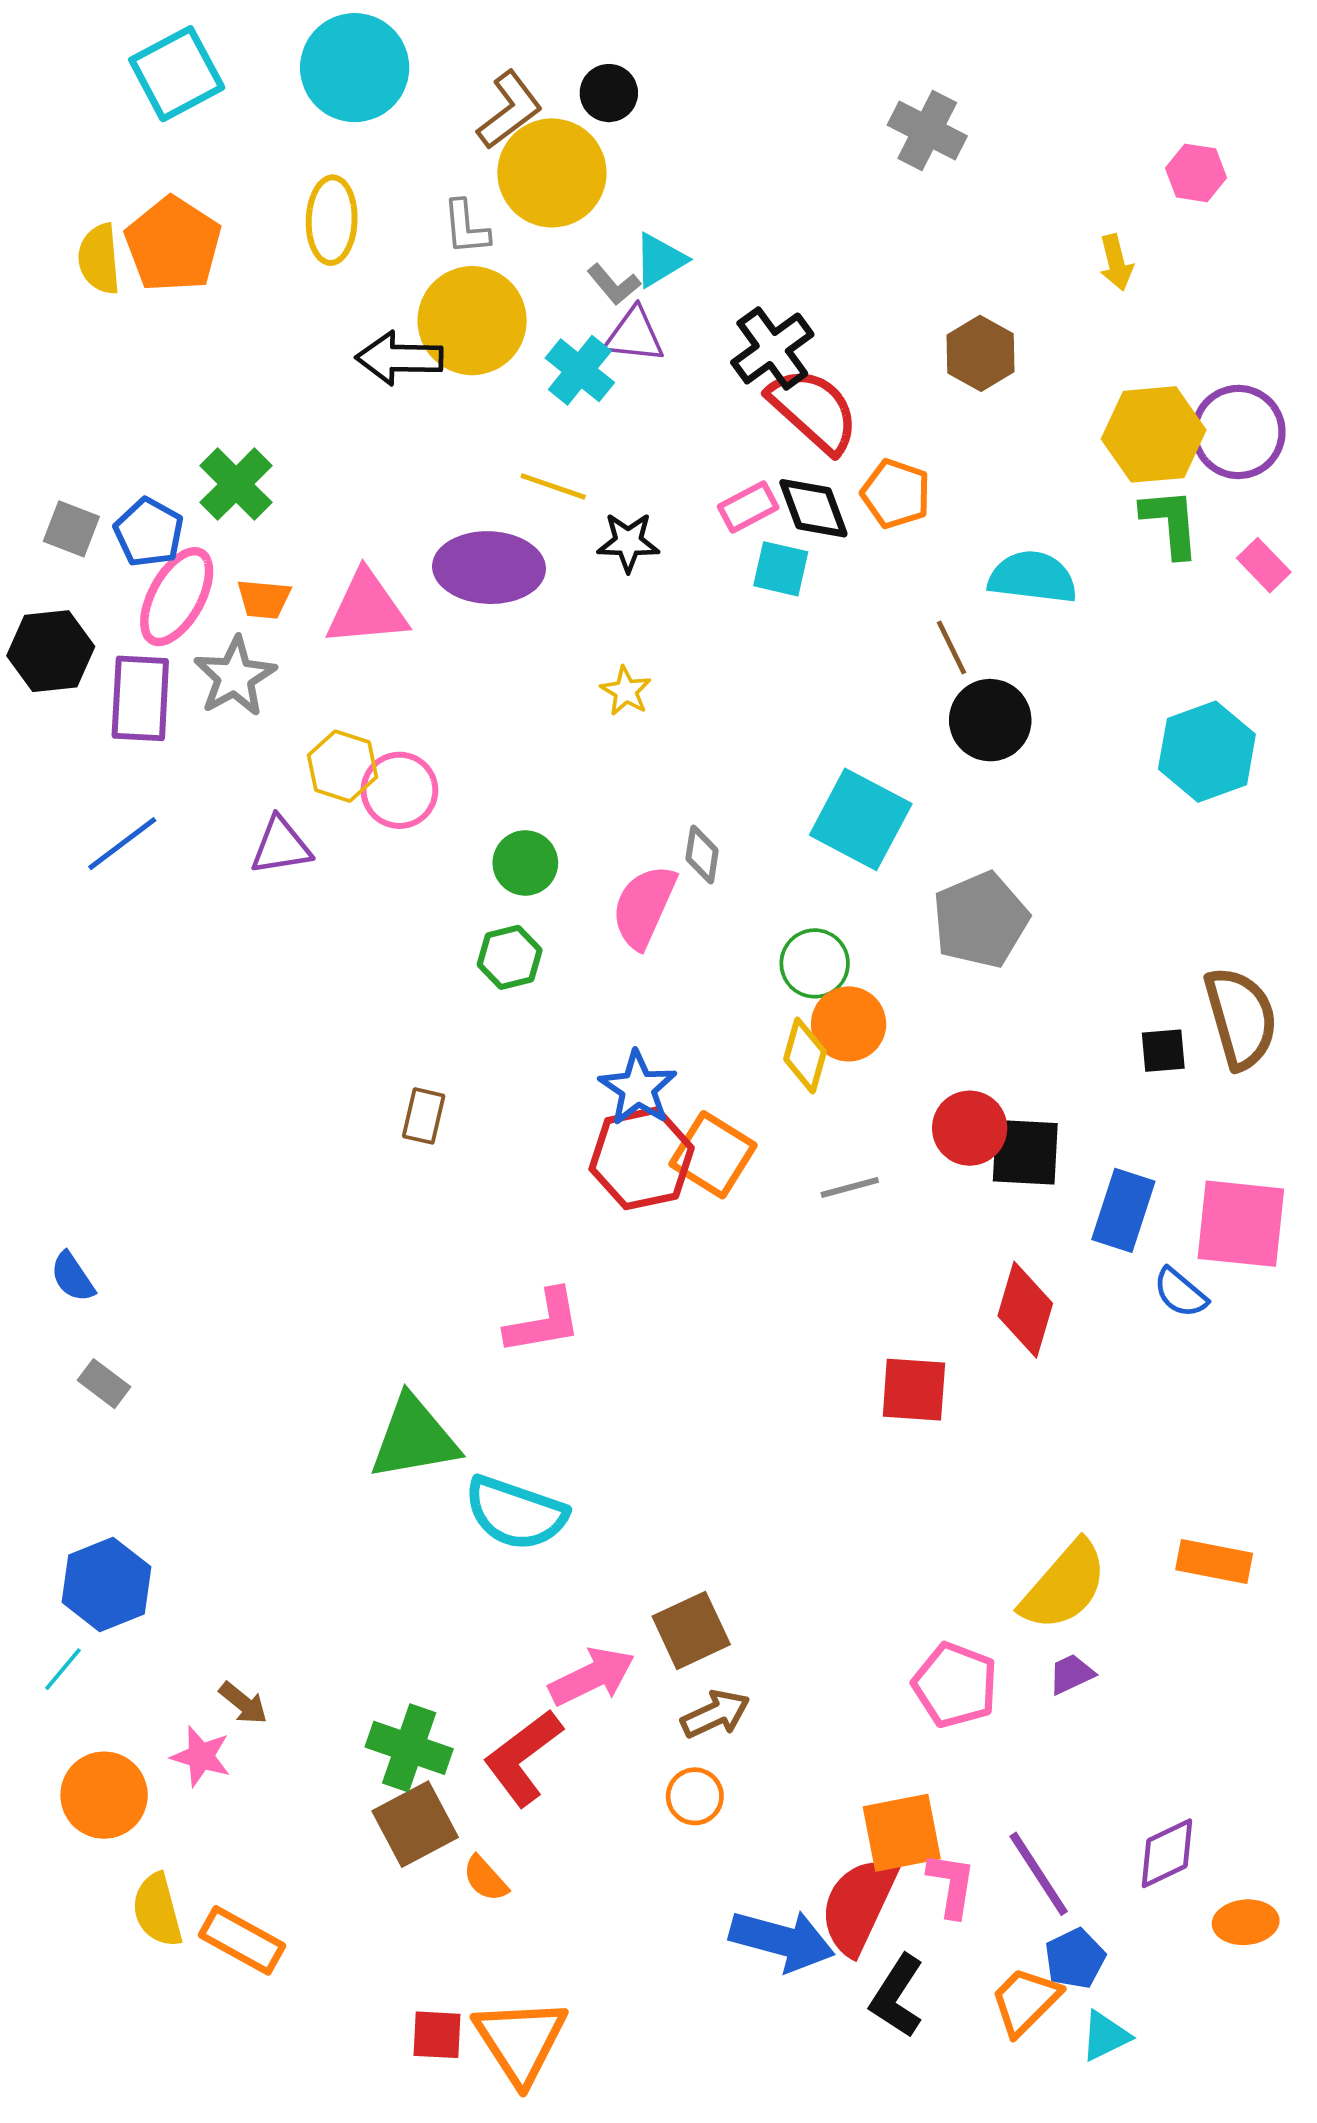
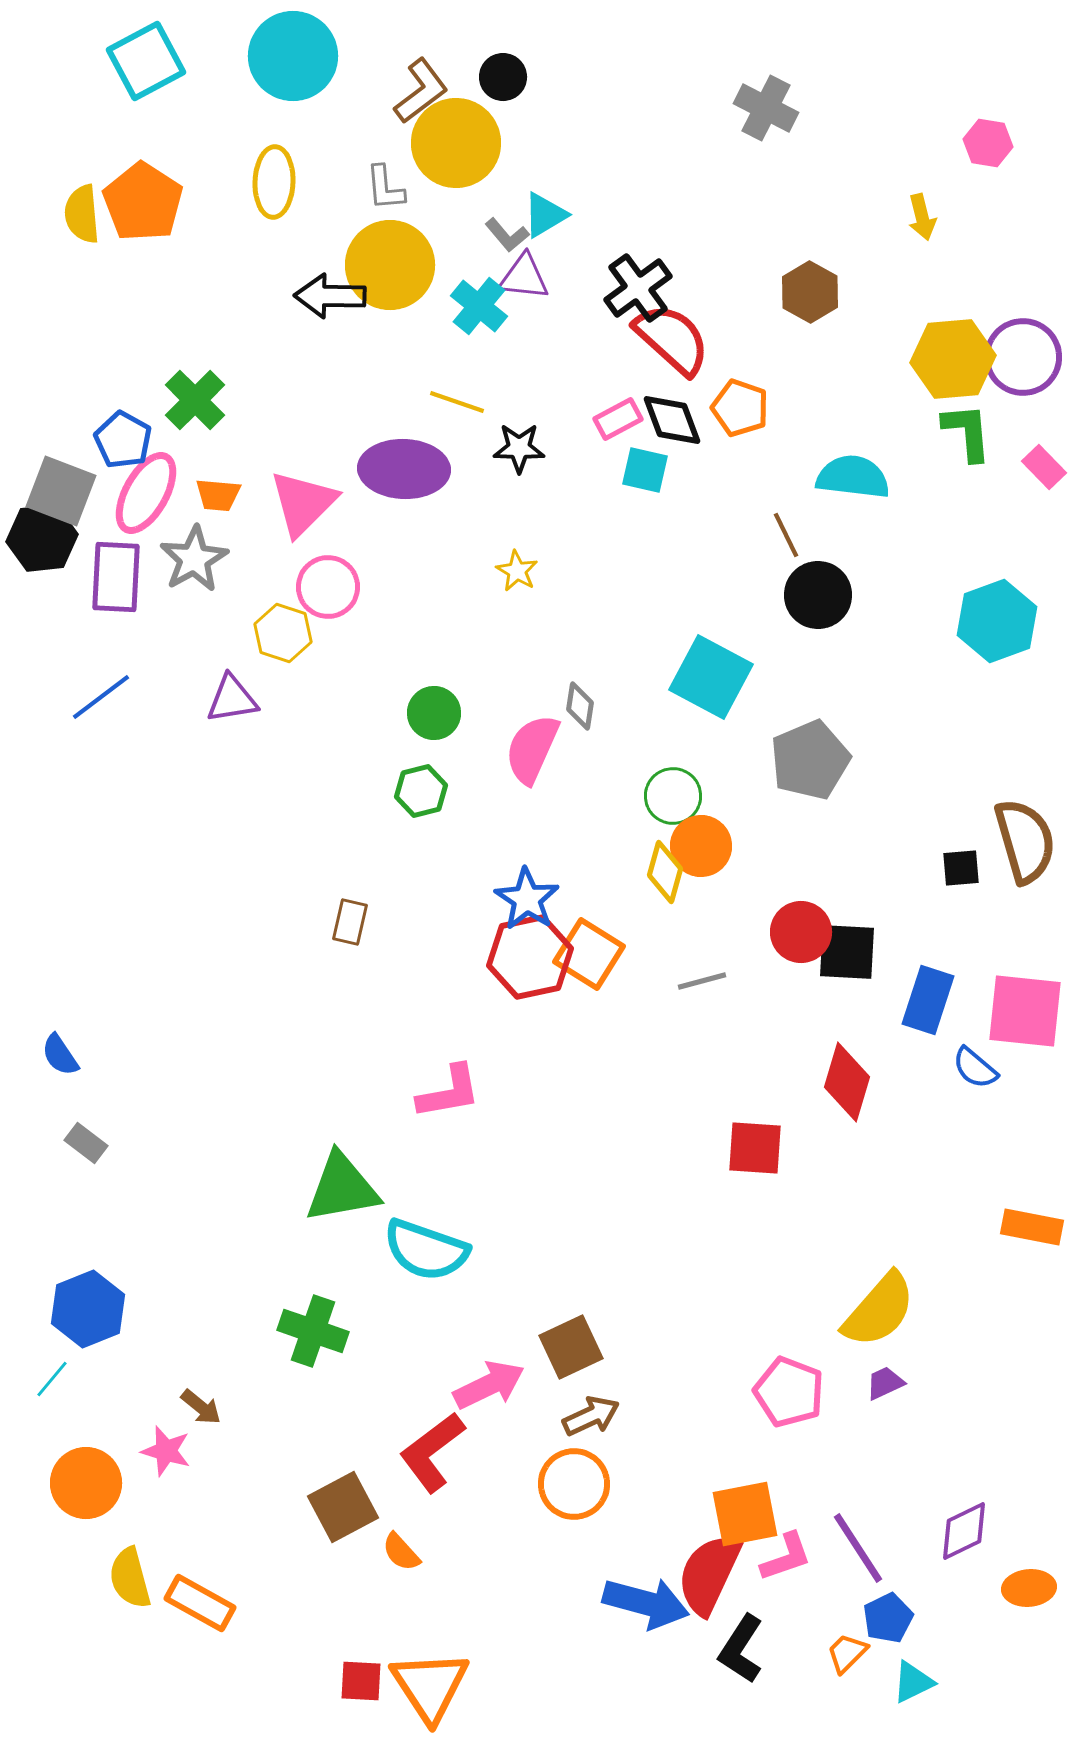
gray square: (71, 529) -> (61, 491), moved, size x1.5
pink triangle: (367, 609) -> (303, 503), turned -40
pink circle: (399, 790) -> (328, 587), moved
orange rectangle: (1214, 1561) -> (1032, 1227), moved
green cross: (409, 1748) -> (313, 1331), moved
orange circle: (695, 1796) -> (574, 1484), size x1.5
pink L-shape: (951, 1885) -> (786, 1557), turned 62
orange trapezoid: (1025, 2001) -> (847, 1653), size x0.7

